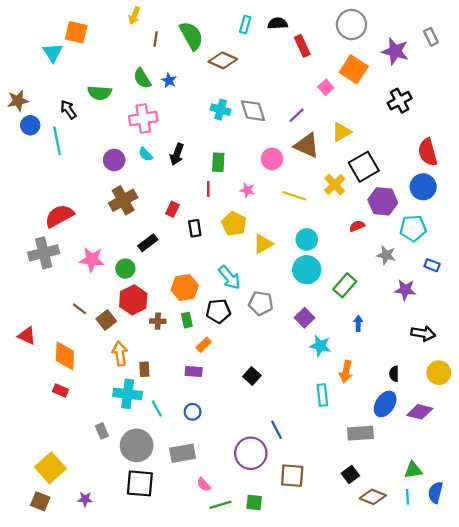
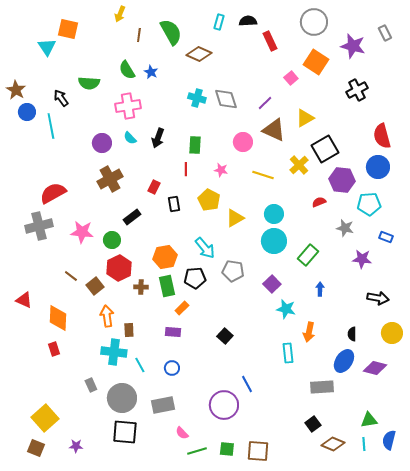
brown star: (18, 101) -> (16, 90), turned -30
green rectangle: (187, 320) -> (167, 286), size x1.5
red rectangle: (60, 391) -> (54, 349), turned 48
brown square: (292, 476) -> (258, 451), moved

